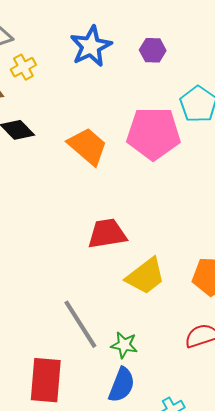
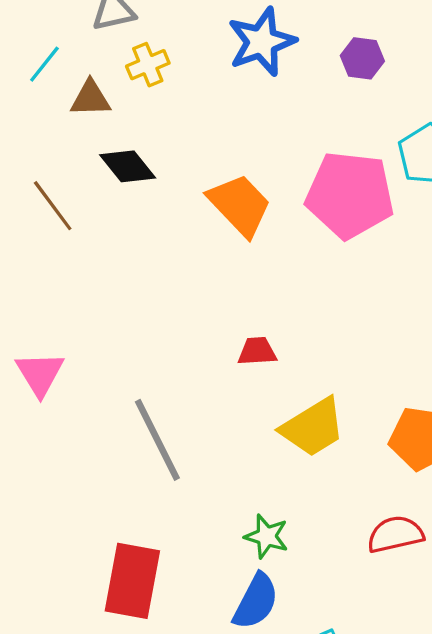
red trapezoid: (107, 234) -> (257, 351), size x0.6
gray line: (80, 324) -> (157, 440), moved

